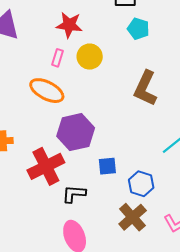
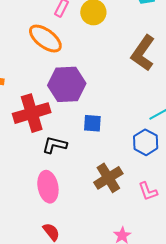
blue hexagon: (141, 184) -> (146, 142), moved

